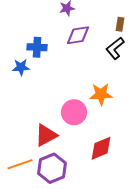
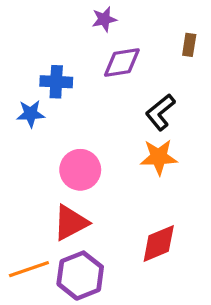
black L-shape: (115, 48) -> (160, 112), moved
pink circle: (74, 112) -> (80, 170), moved

